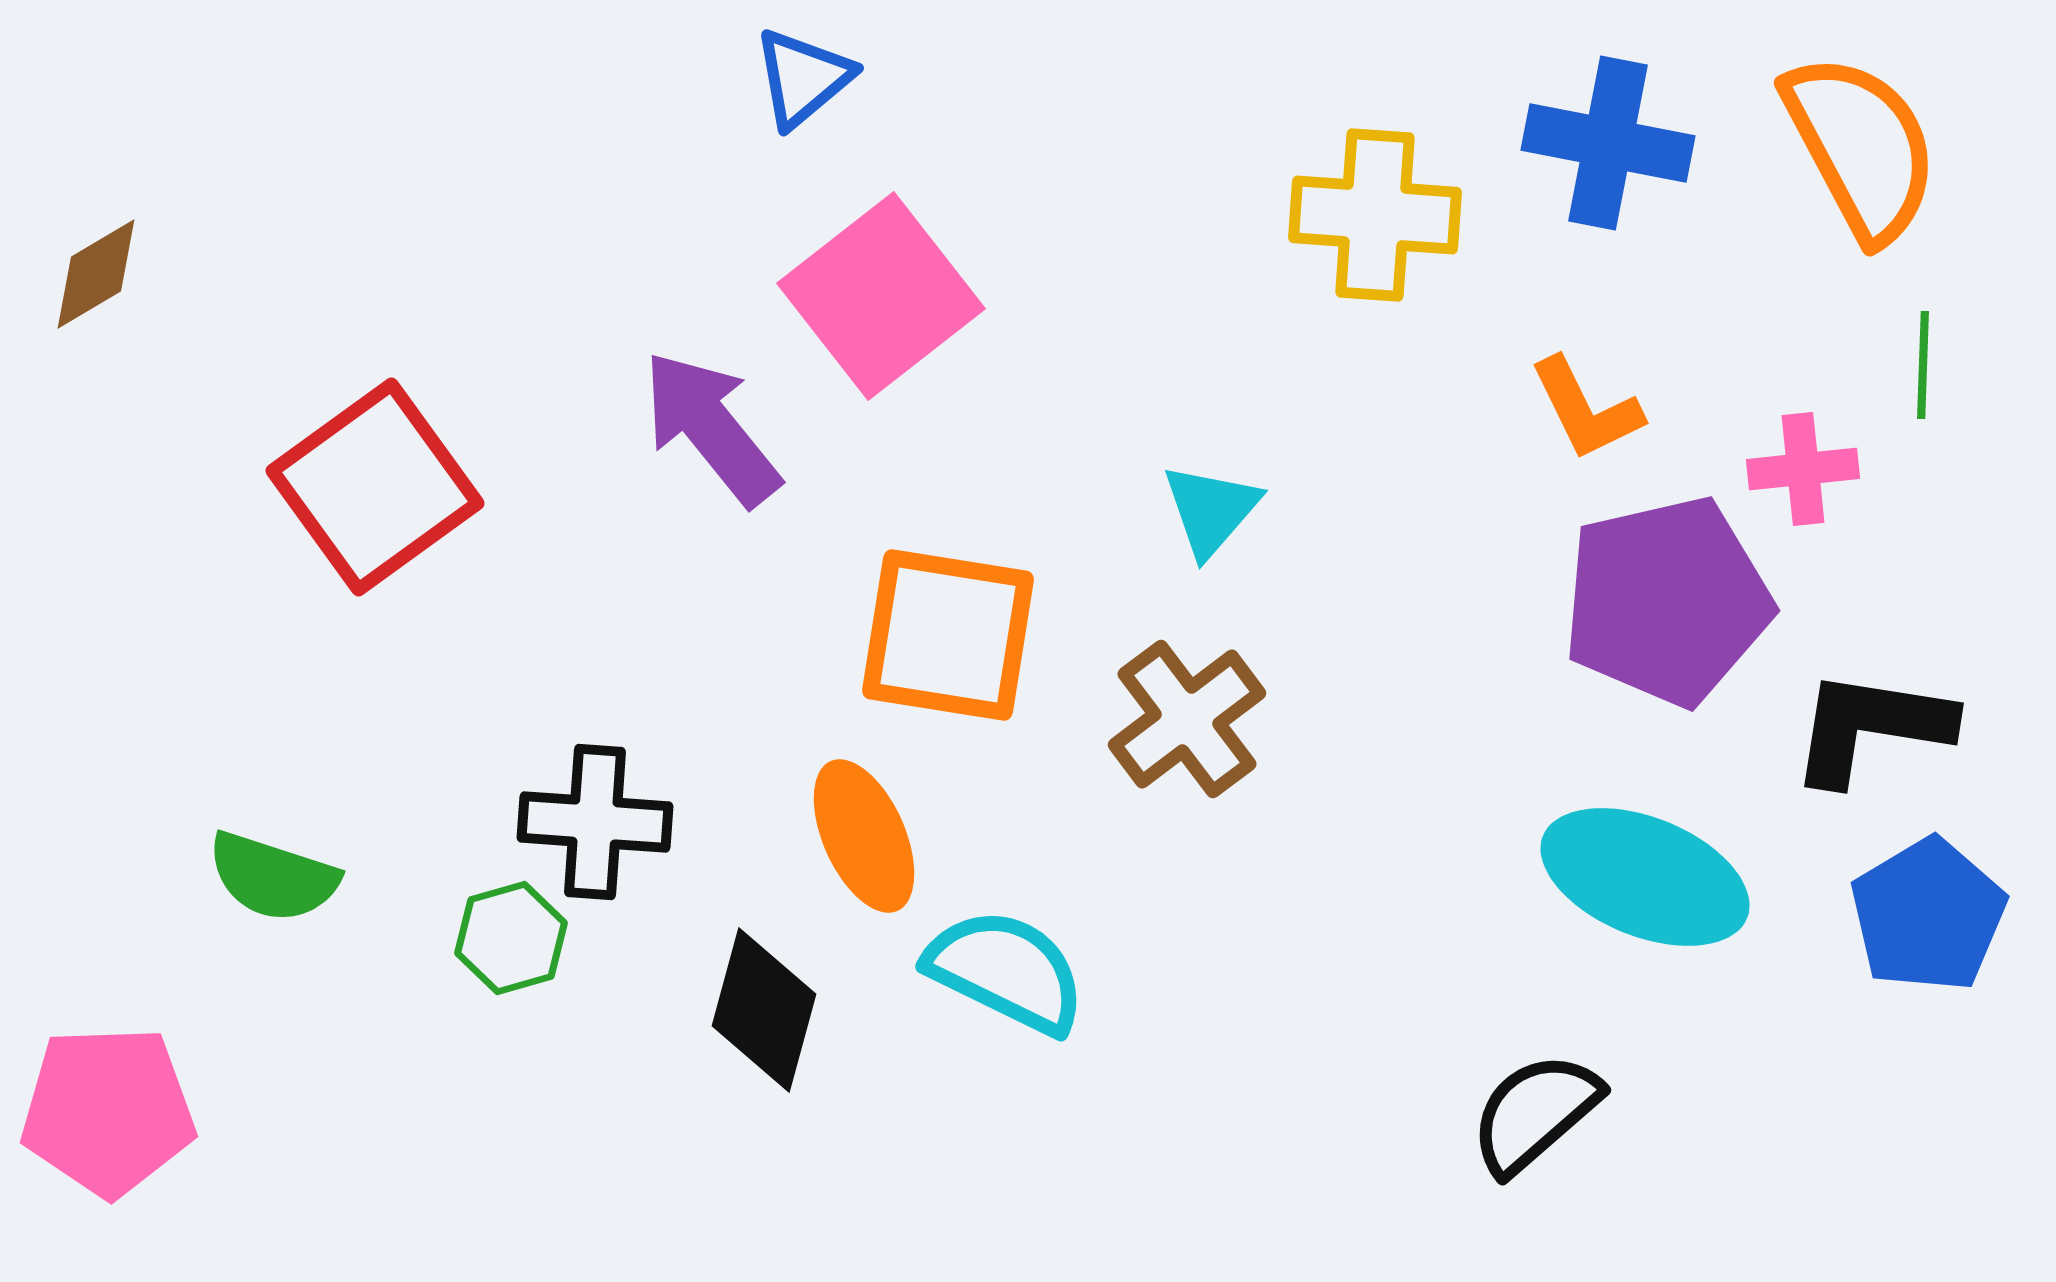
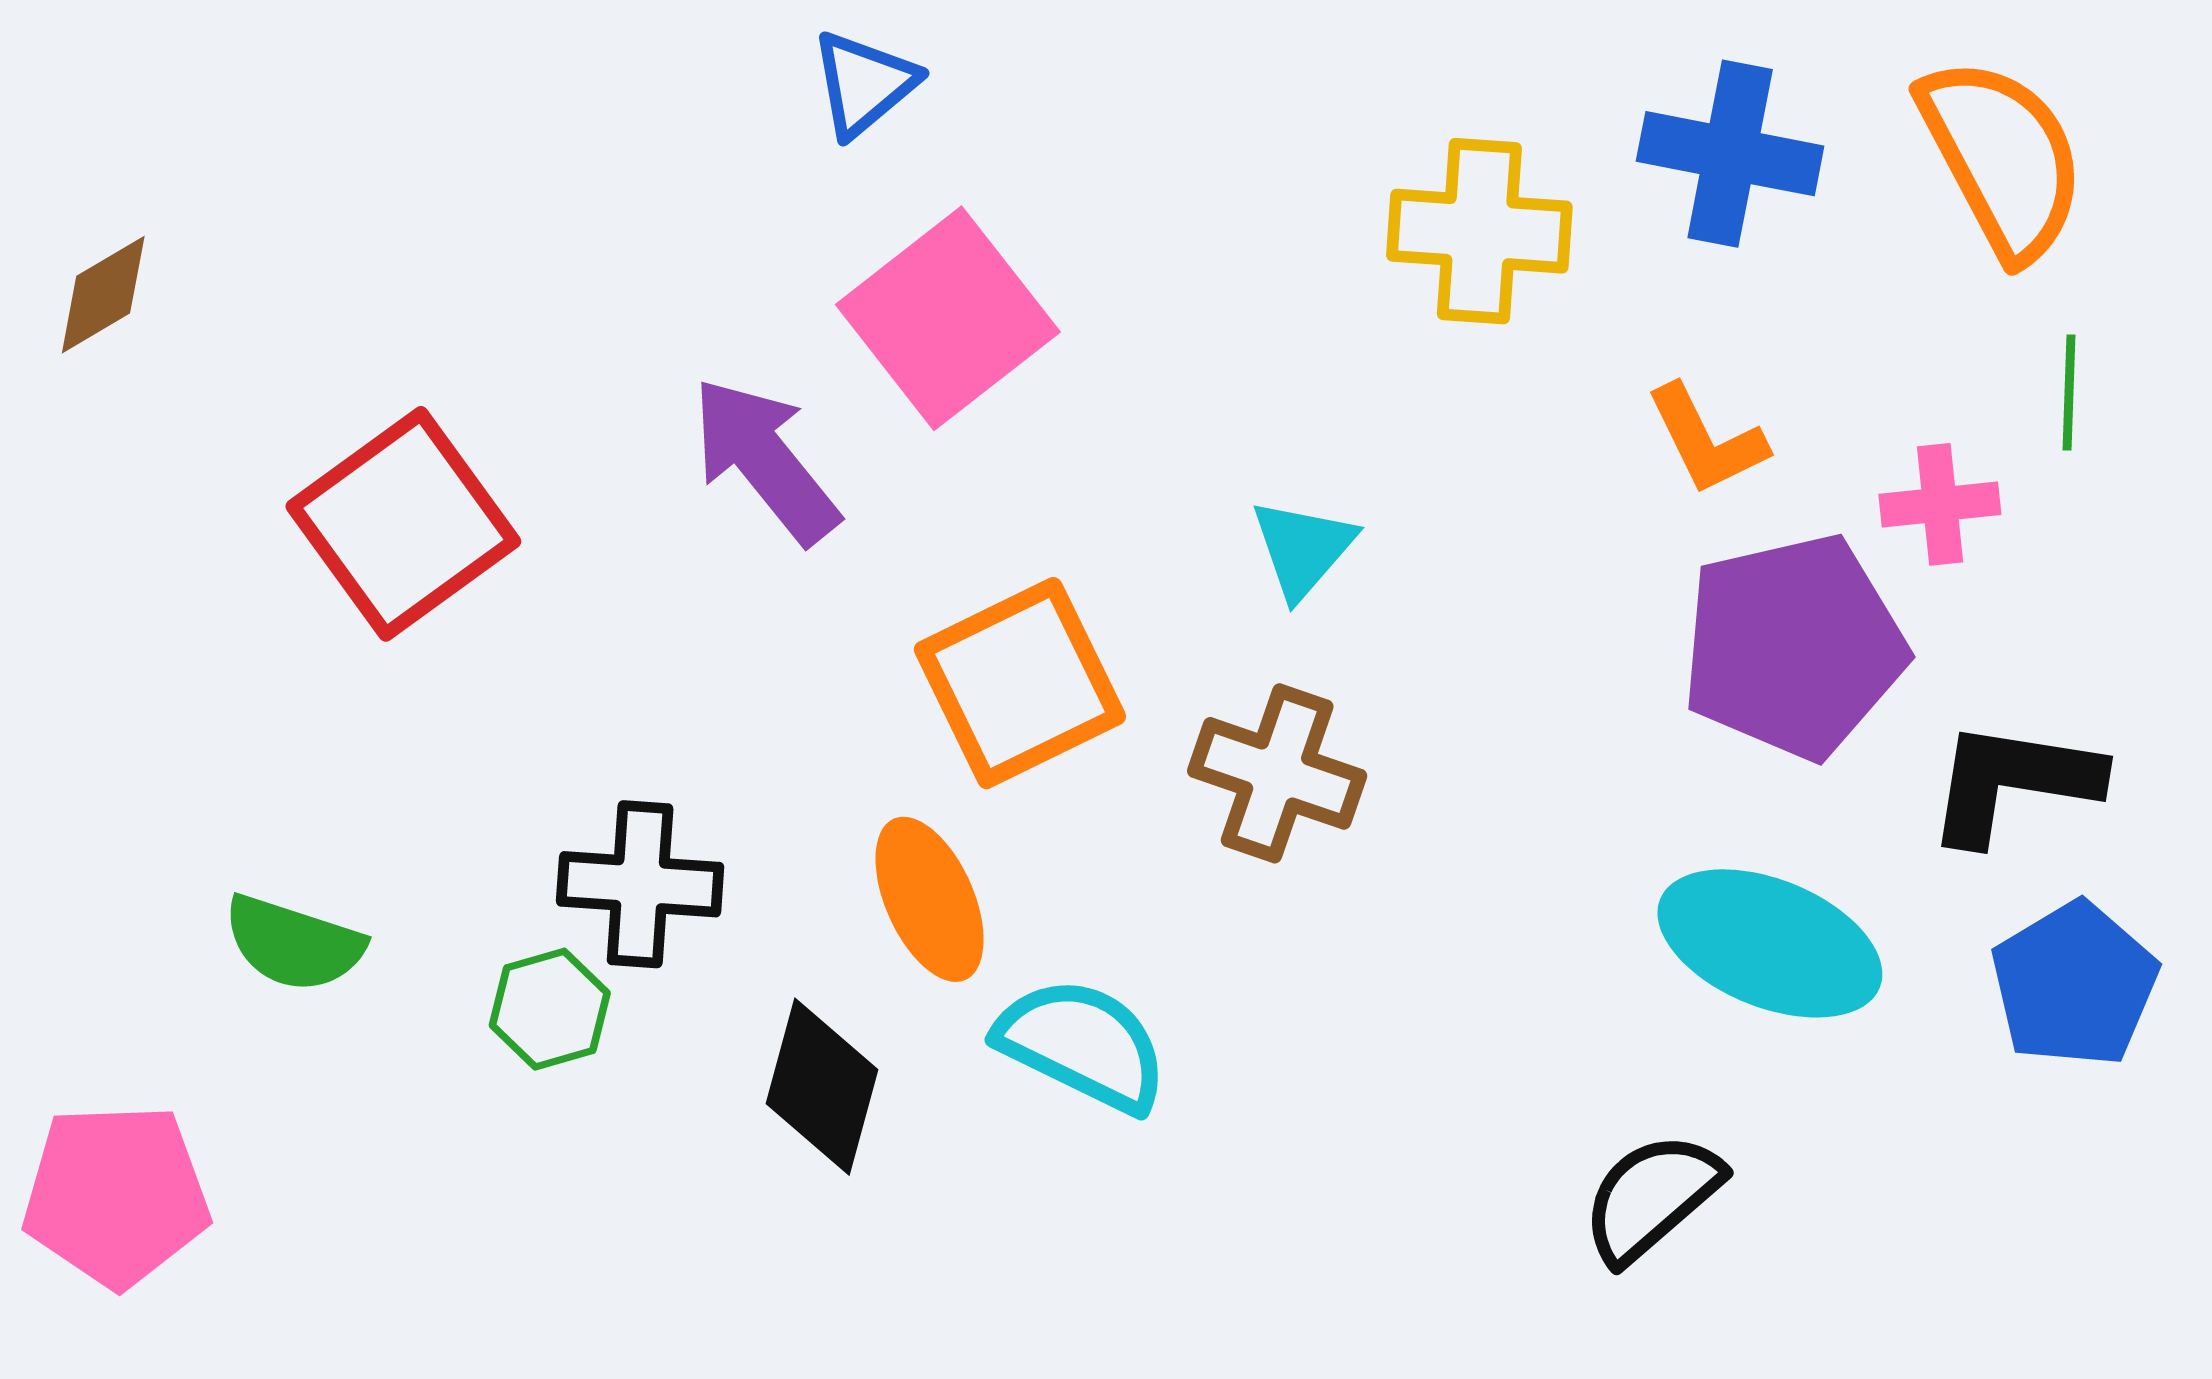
orange square: (948, 635) -> (1020, 683), turned -35
brown cross: (1187, 719) -> (1277, 773), turned -34

